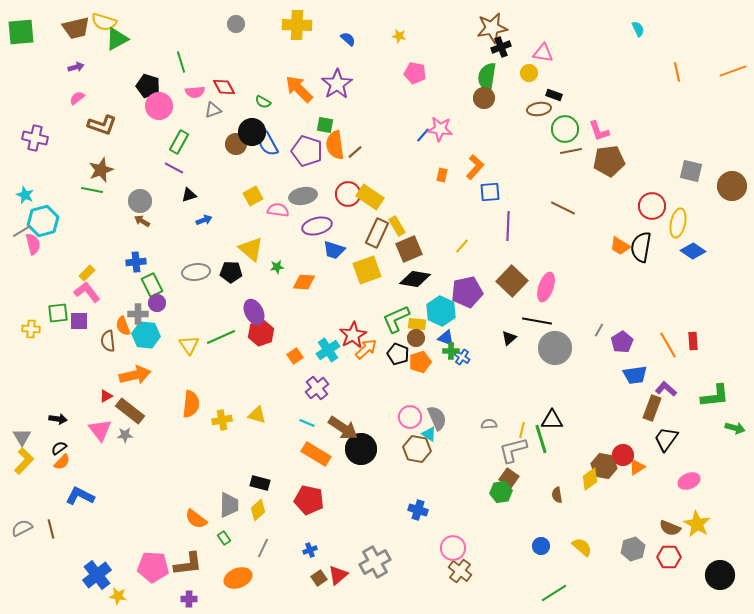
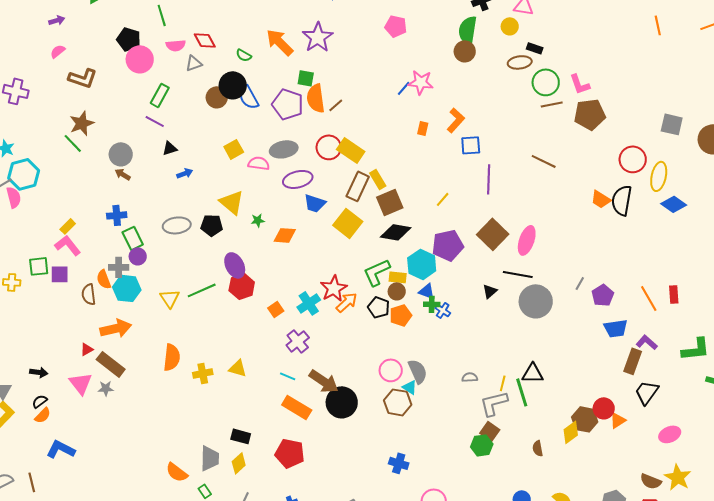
green line: (92, 190) -> (73, 143), turned 35
yellow square: (367, 270) -> (348, 223), turned -32

